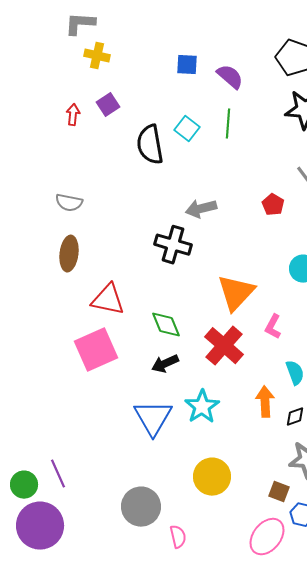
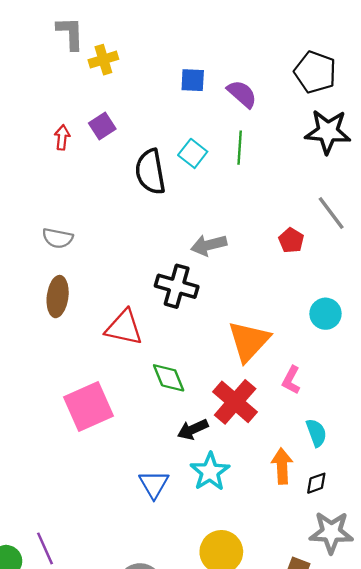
gray L-shape: (80, 24) -> (70, 33), turned 84
yellow cross: (97, 56) -> (103, 60), moved, turned -30
red triangle: (108, 300) -> (124, 327), moved
black arrow: (165, 364) -> (193, 429), moved
blue triangle: (153, 418) -> (154, 484), size x0.7

